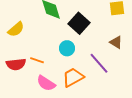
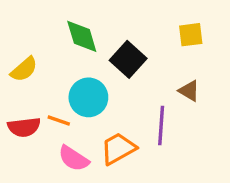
cyan circle: (67, 48) -> (88, 97), moved, size x1.5
purple line: (99, 63) -> (161, 125), turned 45

